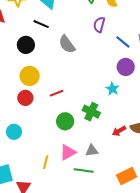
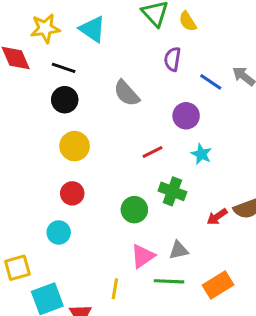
black line: (41, 24) -> (64, 68), moved
purple circle: (126, 67) -> (186, 116), moved
red line: (56, 93) -> (153, 152), moved
red circle: (25, 98) -> (72, 193), moved
yellow line: (46, 162) -> (115, 289), moved
orange rectangle: (127, 176) -> (218, 285), moved

